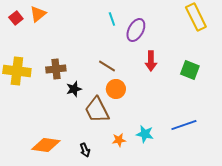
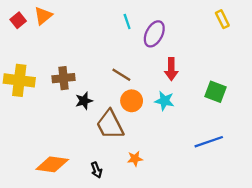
yellow rectangle: (196, 17) -> (222, 19), size x0.6
green square: (190, 70) -> (216, 92), moved
cyan star: (145, 134) -> (164, 101), moved

